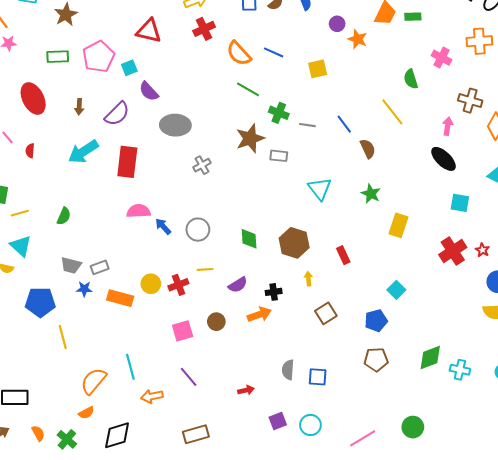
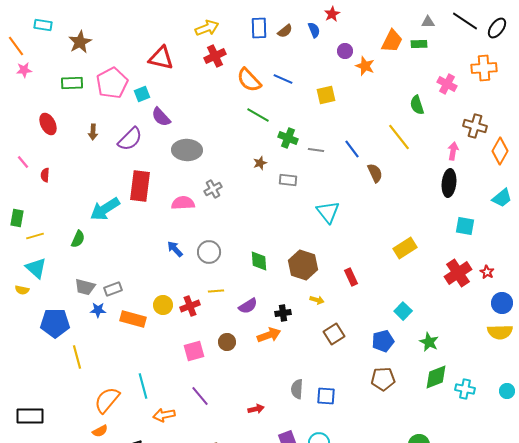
red ellipse: (33, 99) -> (48, 124), size x0.7
brown star: (250, 138) -> (260, 163), size x0.5
cyan arrow: (83, 152) -> (105, 209), moved
black ellipse: (444, 159) -> (449, 183), turned 52
green star: (371, 194) -> (429, 342), moved
pink semicircle: (139, 211) -> (183, 203), moved
yellow rectangle: (399, 225) -> (405, 248), turned 40
yellow arrow: (308, 279) -> (317, 300), turned 112

